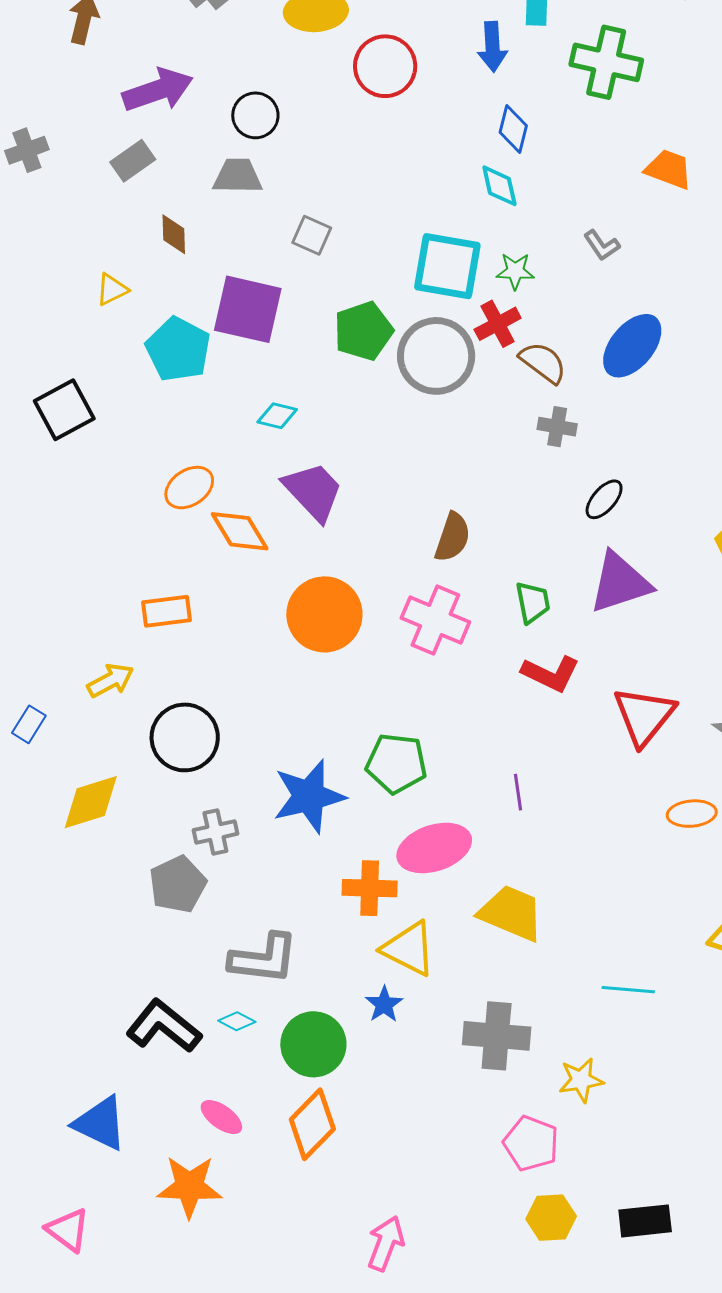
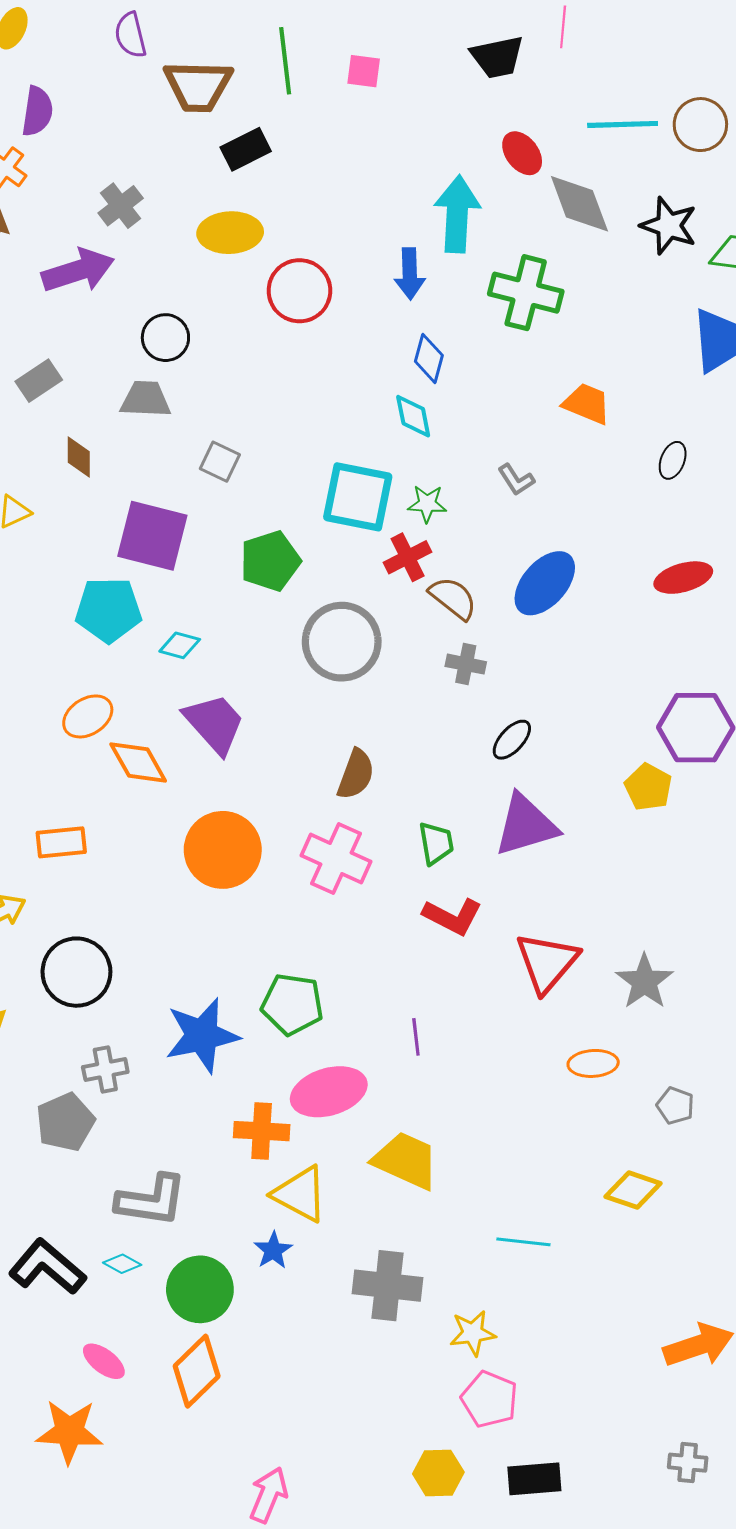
purple arrow: (158, 90) -> (78, 271), moved
cyan pentagon: (178, 349) -> (108, 610), moved, turned -30
gray circle: (436, 356) -> (342, 642), moved
pink pentagon: (531, 1143) -> (489, 1399), moved

